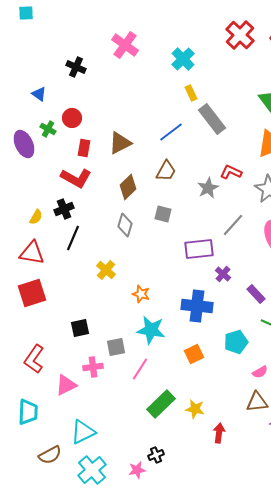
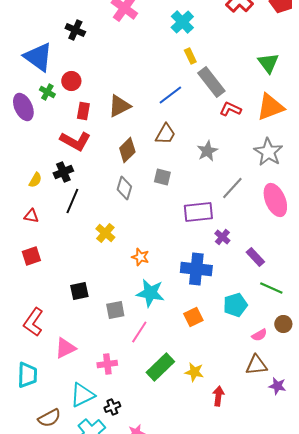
blue triangle: (39, 94) -> (38, 57), size x2.0
red L-shape: (231, 172) -> (230, 109), moved
red triangle: (32, 253) -> (31, 216), size x0.6
red square: (32, 293) -> (31, 256), size x0.7
pink cross: (93, 367) -> (107, 364), moved
black cross: (156, 455) -> (112, 407), moved

